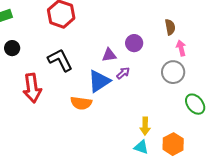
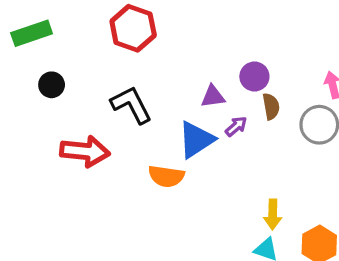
brown semicircle: (170, 27) -> (271, 106), moved
red arrow: (32, 88) -> (85, 151), turned -76

